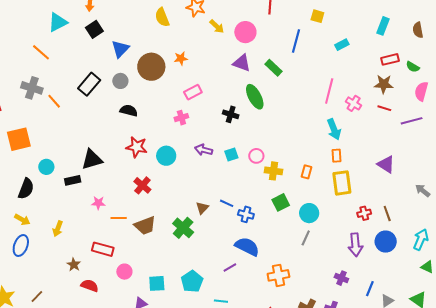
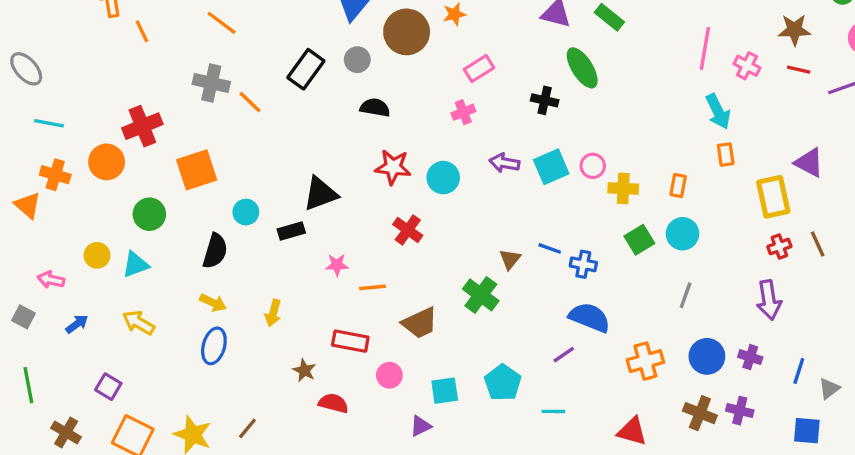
cyan square: (231, 154) -> (551, 167), size x1.5
yellow rectangle: (342, 183) -> (773, 197), moved
cyan circle: (309, 213) -> (683, 234), moved
brown trapezoid: (145, 226) -> (420, 323), moved
blue circle: (386, 242) -> (707, 356), moved

